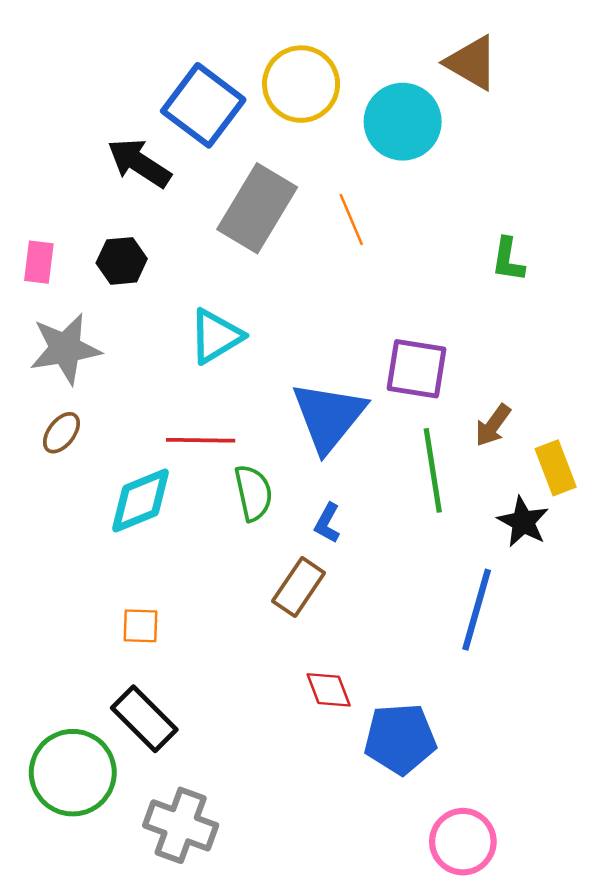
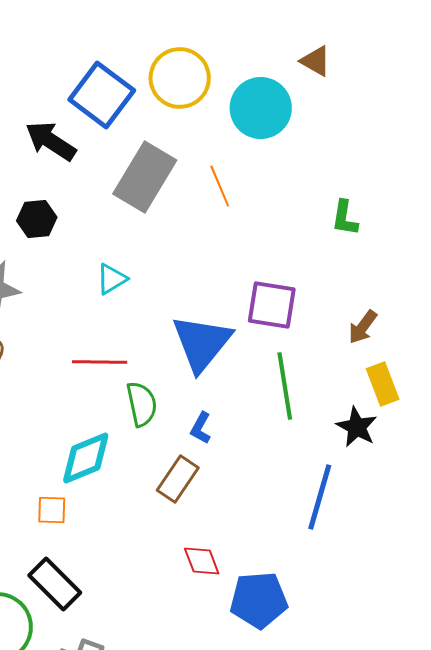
brown triangle: (472, 63) -> (316, 61), size x0.7
cyan triangle: (216, 336) -> (112, 279), size x0.7
brown arrow: (493, 425) -> (363, 327), moved
cyan diamond: (140, 500) -> (86, 458), moved

